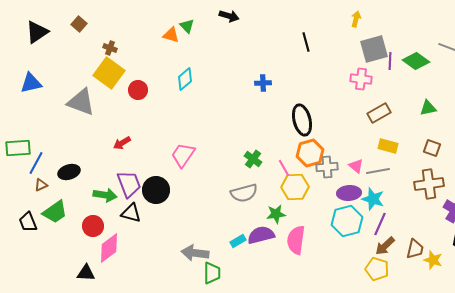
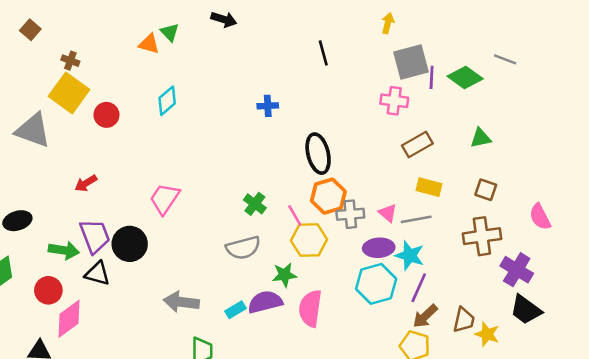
gray arrow: (195, 253) -> (181, 302), moved

